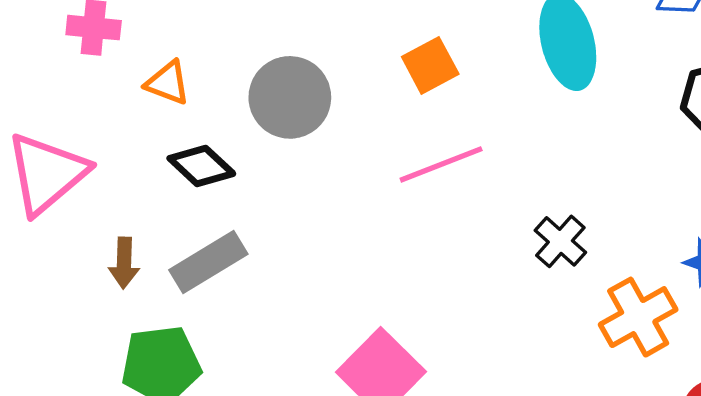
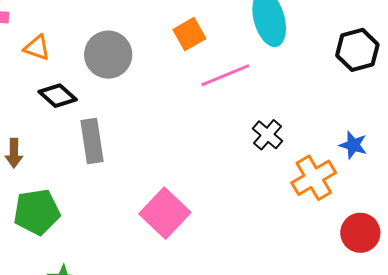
pink line: (441, 164) -> (225, 75), moved
gray rectangle: (208, 262) -> (92, 141), moved, turned -66

